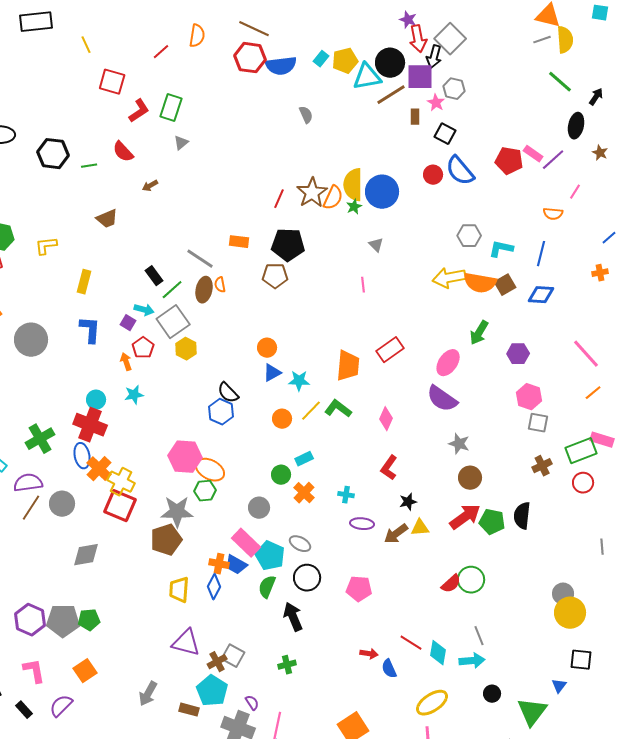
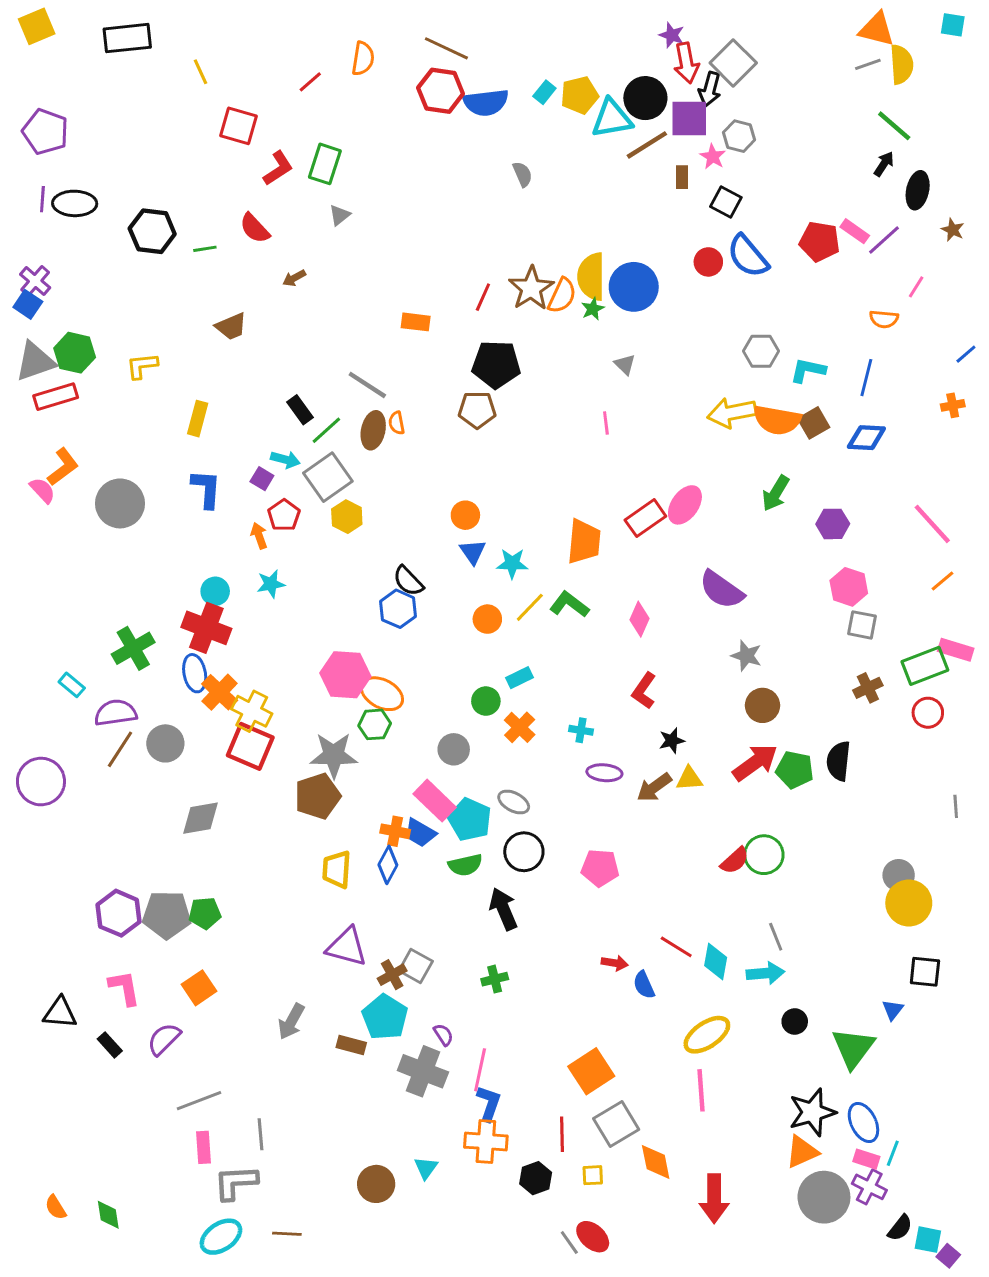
black arrow: (596, 97) -> (884, 164), moved
orange rectangle: (239, 242) -> (416, 322), moved
pink ellipse: (448, 363) -> (685, 505), moved
blue triangle: (272, 373) -> (473, 552), turned -36
green semicircle: (267, 587) -> (465, 865), turned -125

